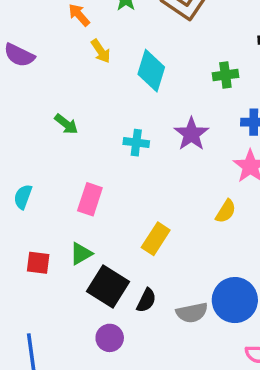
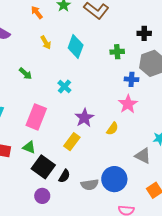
yellow arrow: (101, 51) -> (46, 42), moved
purple star: (191, 134) -> (84, 118), moved
cyan cross: (136, 143) -> (64, 87), turned 32
pink rectangle: (90, 199) -> (36, 117), size x1.4
green triangle: (81, 254) -> (29, 147), turned 48

